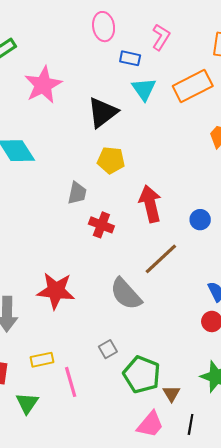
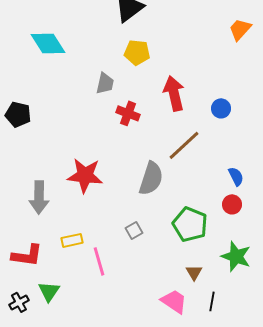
gray semicircle: (126, 294) -> (151, 178), turned -120
green pentagon: (142, 375) -> (190, 224), moved
green triangle: (27, 403) -> (49, 291), moved
pink trapezoid: (150, 424) -> (174, 301), turned -96

